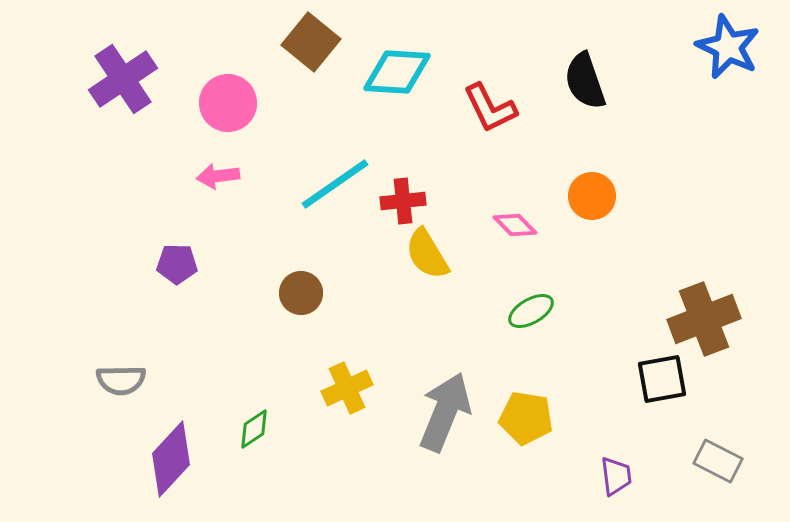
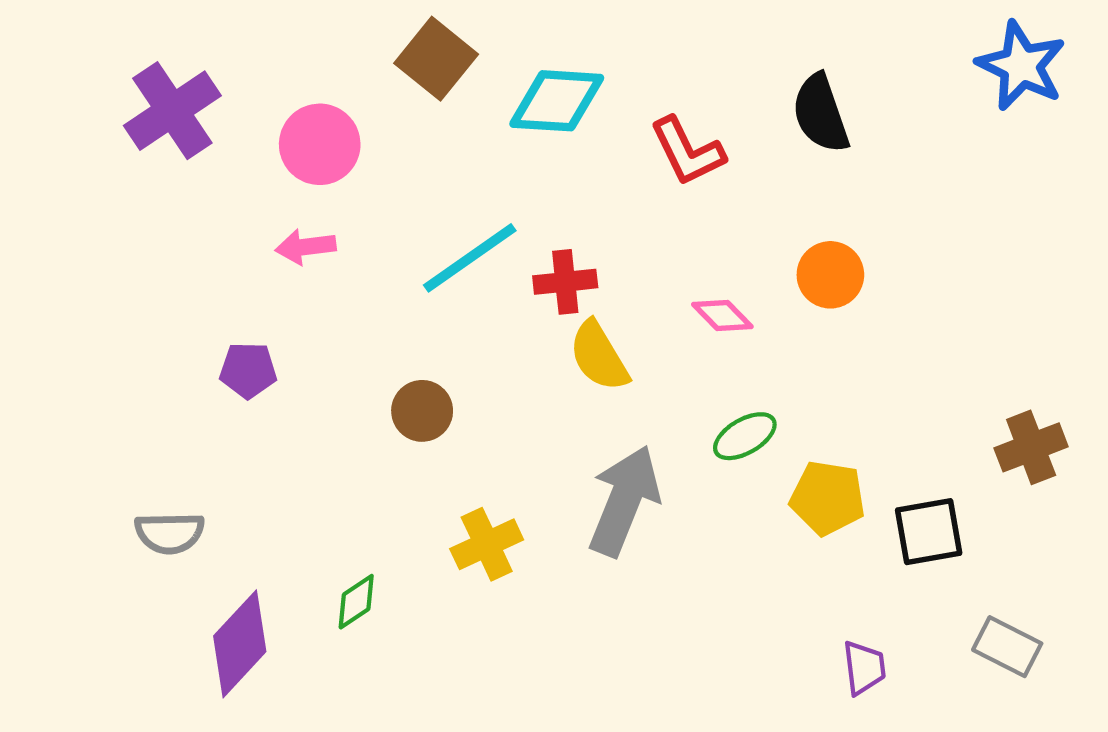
brown cross: (704, 319) -> (1031, 447), moved, size x0.7
gray arrow: (445, 412) -> (624, 501), moved
yellow pentagon: (526, 418) -> (828, 498), moved

